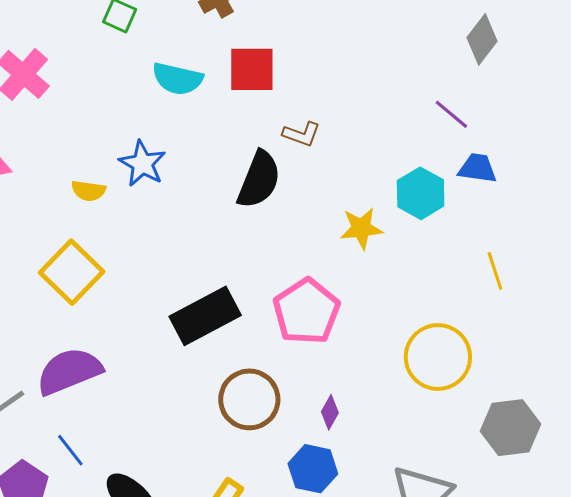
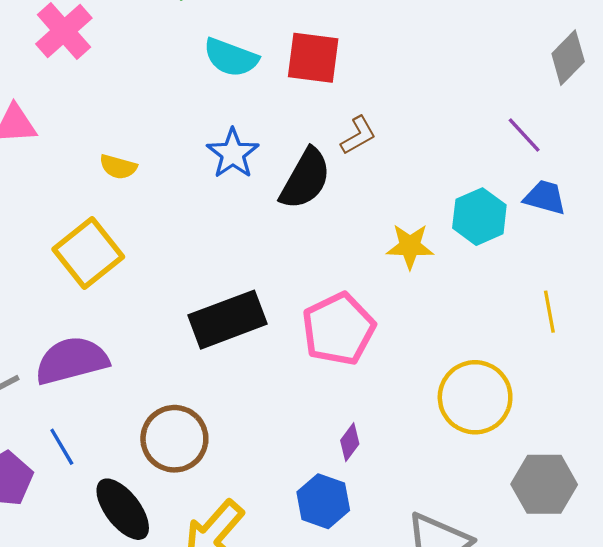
brown L-shape: (302, 134) -> (358, 135), turned -57
blue star: (142, 164) -> (233, 153), moved
brown circle: (249, 399) -> (174, 439), moved

